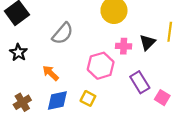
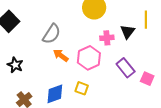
black star: (18, 52) -> (15, 65), moved
orange arrow: (51, 73) -> (61, 55), moved

